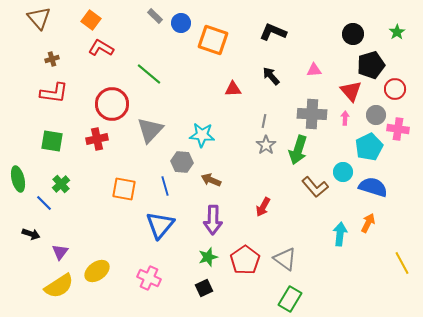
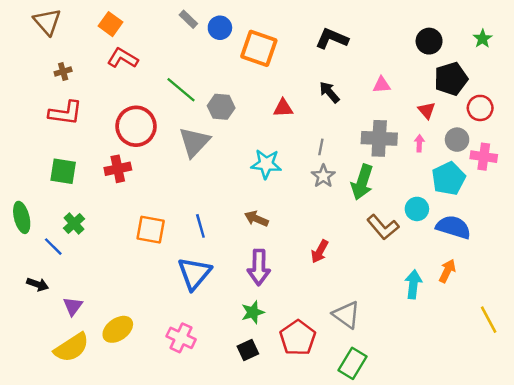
red triangle: (351, 91) -> (427, 110), size x0.7
gray triangle: (150, 130) -> (194, 142), moved
cyan star: (202, 135) -> (266, 164), moved
gray hexagon: (182, 162) -> (221, 107), moved
red pentagon: (245, 260) -> (298, 338), moved

